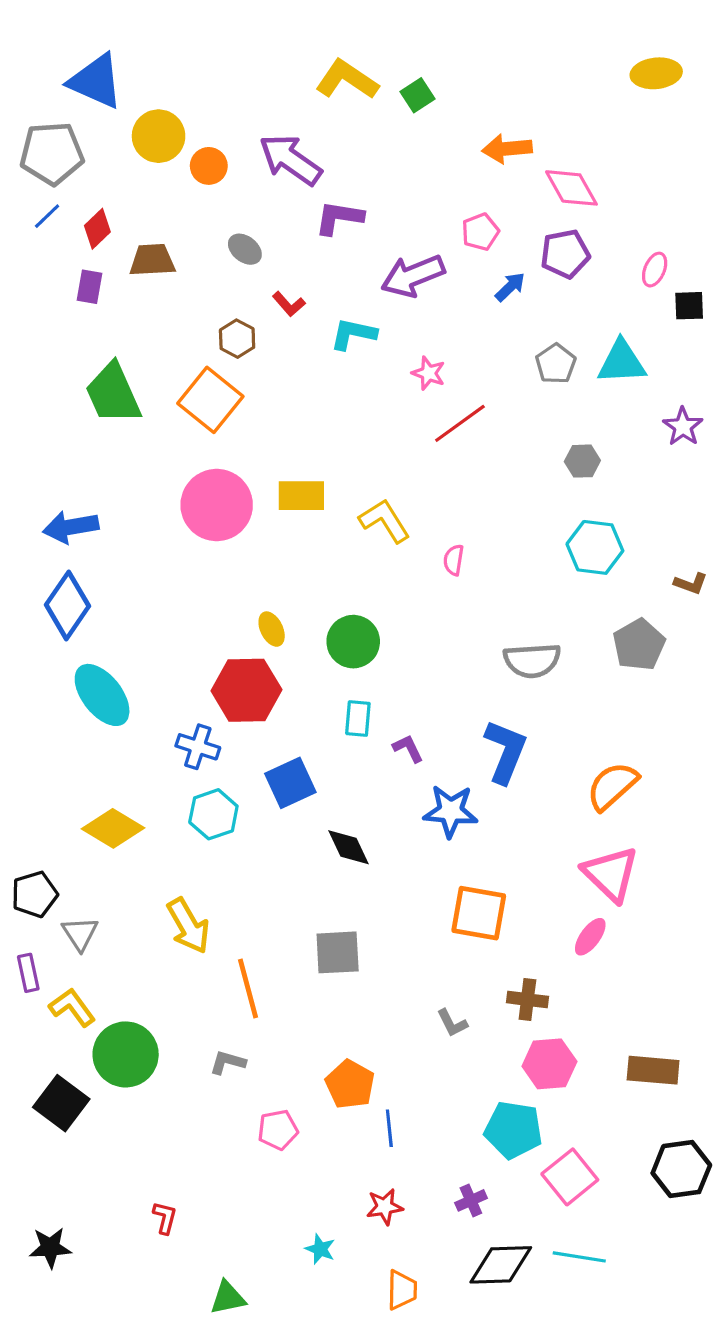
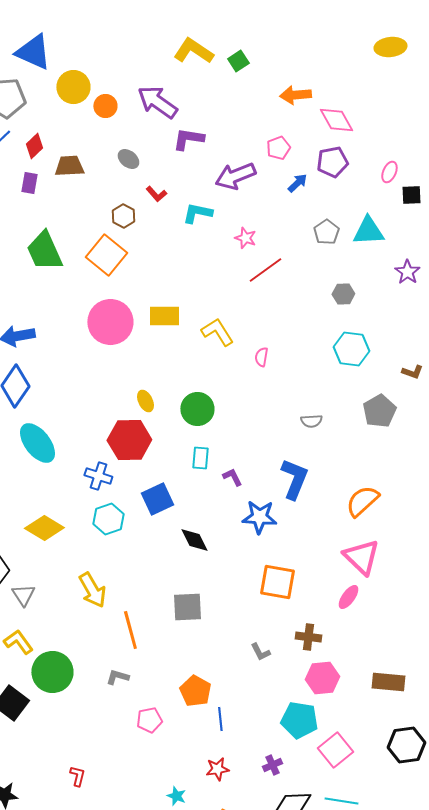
gray semicircle: (532, 660) -> (311, 421), size x0.6

